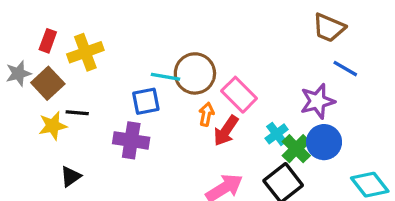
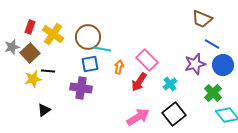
yellow cross: (85, 52) -> (53, 34), turned -35
brown circle: (195, 73) -> (88, 37), moved
orange arrow: (206, 114) -> (119, 67), moved
blue circle: (324, 142) -> (223, 65), moved
green cross: (296, 149) -> (213, 93), moved

